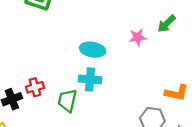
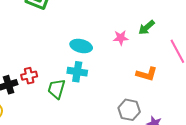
orange L-shape: (177, 93) -> (147, 74), moved

